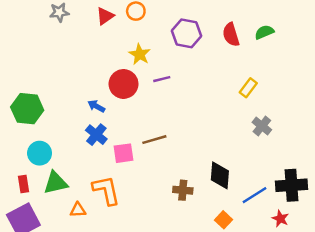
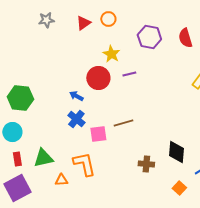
cyan circle: (40, 153) -> (12, 132), moved

